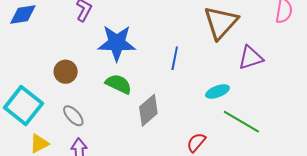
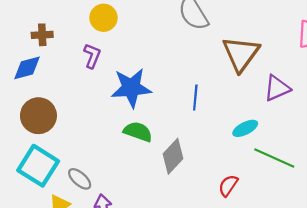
brown circle: (66, 72) -> (38, 116), moved, size x1.4
gray ellipse: (73, 116) -> (80, 179), moved

